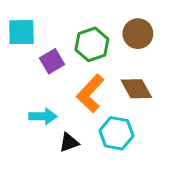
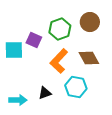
cyan square: (21, 32) -> (14, 50), moved
purple square: (52, 61) -> (34, 40), turned -35
cyan arrow: (43, 116) -> (18, 100), moved

